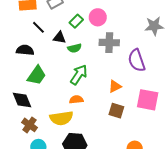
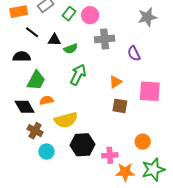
green rectangle: (76, 21) -> (69, 14), moved
purple semicircle: (137, 60) -> (134, 53), size x0.7
orange semicircle: (76, 100) -> (47, 100), moved

